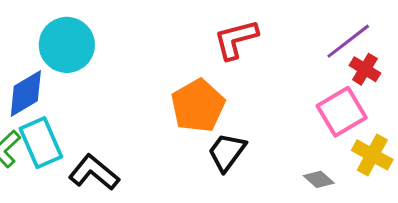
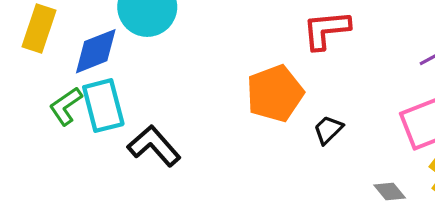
black trapezoid: (227, 152) -> (328, 130), moved, size x0.7

